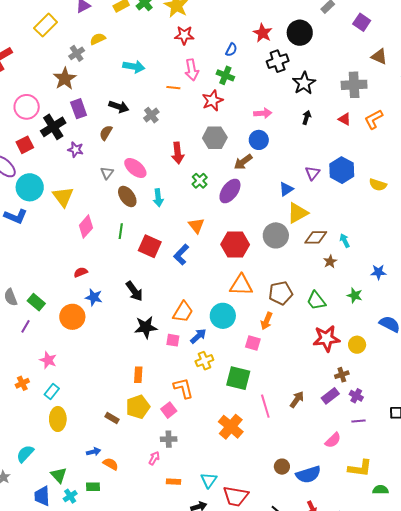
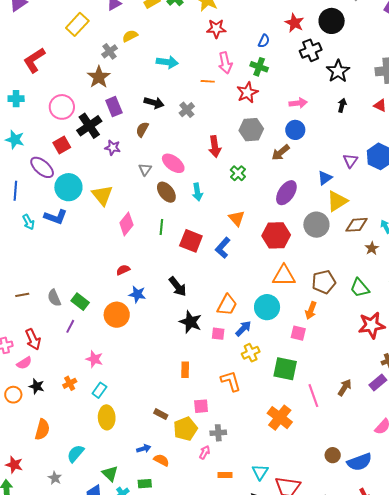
purple ellipse: (230, 191) -> (286, 193), moved
black star: (146, 327) -> (191, 322), turned 30
yellow pentagon: (138, 407) -> (185, 429), moved
pink square: (169, 410) -> (201, 406), moved, turned 35

